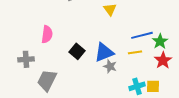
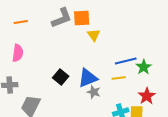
pink semicircle: (47, 34) -> (18, 53), moved
red star: (163, 60) -> (147, 96), moved

